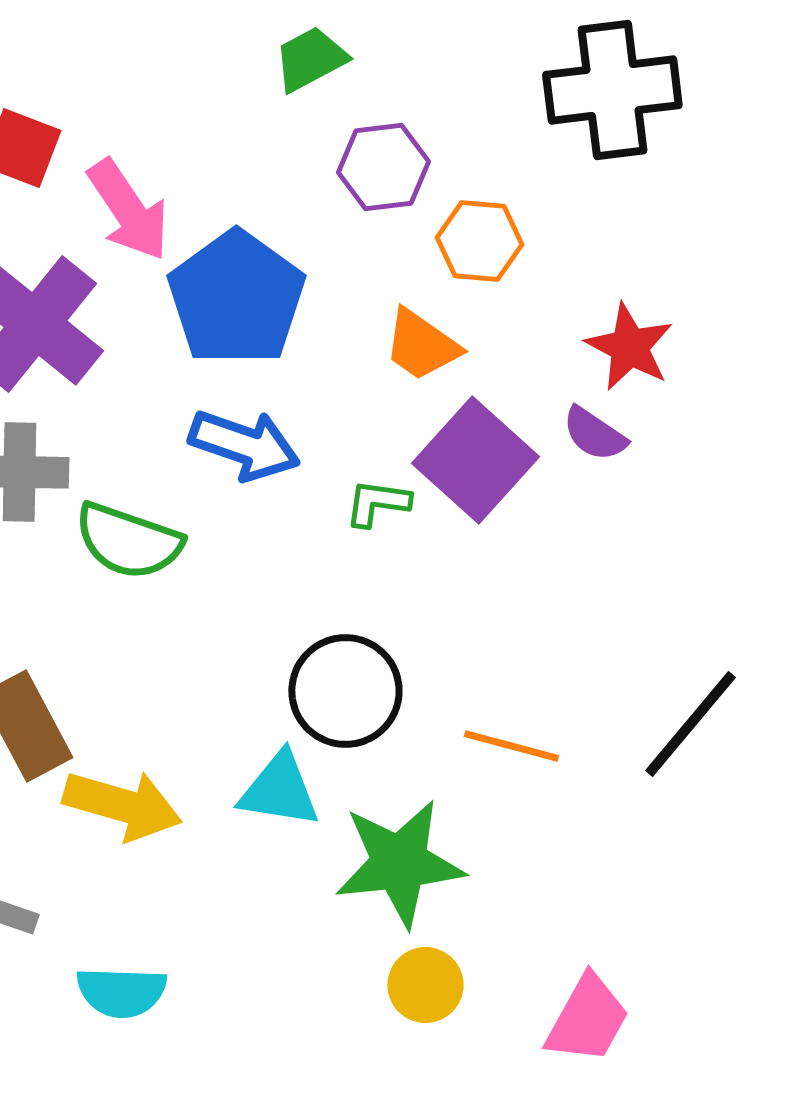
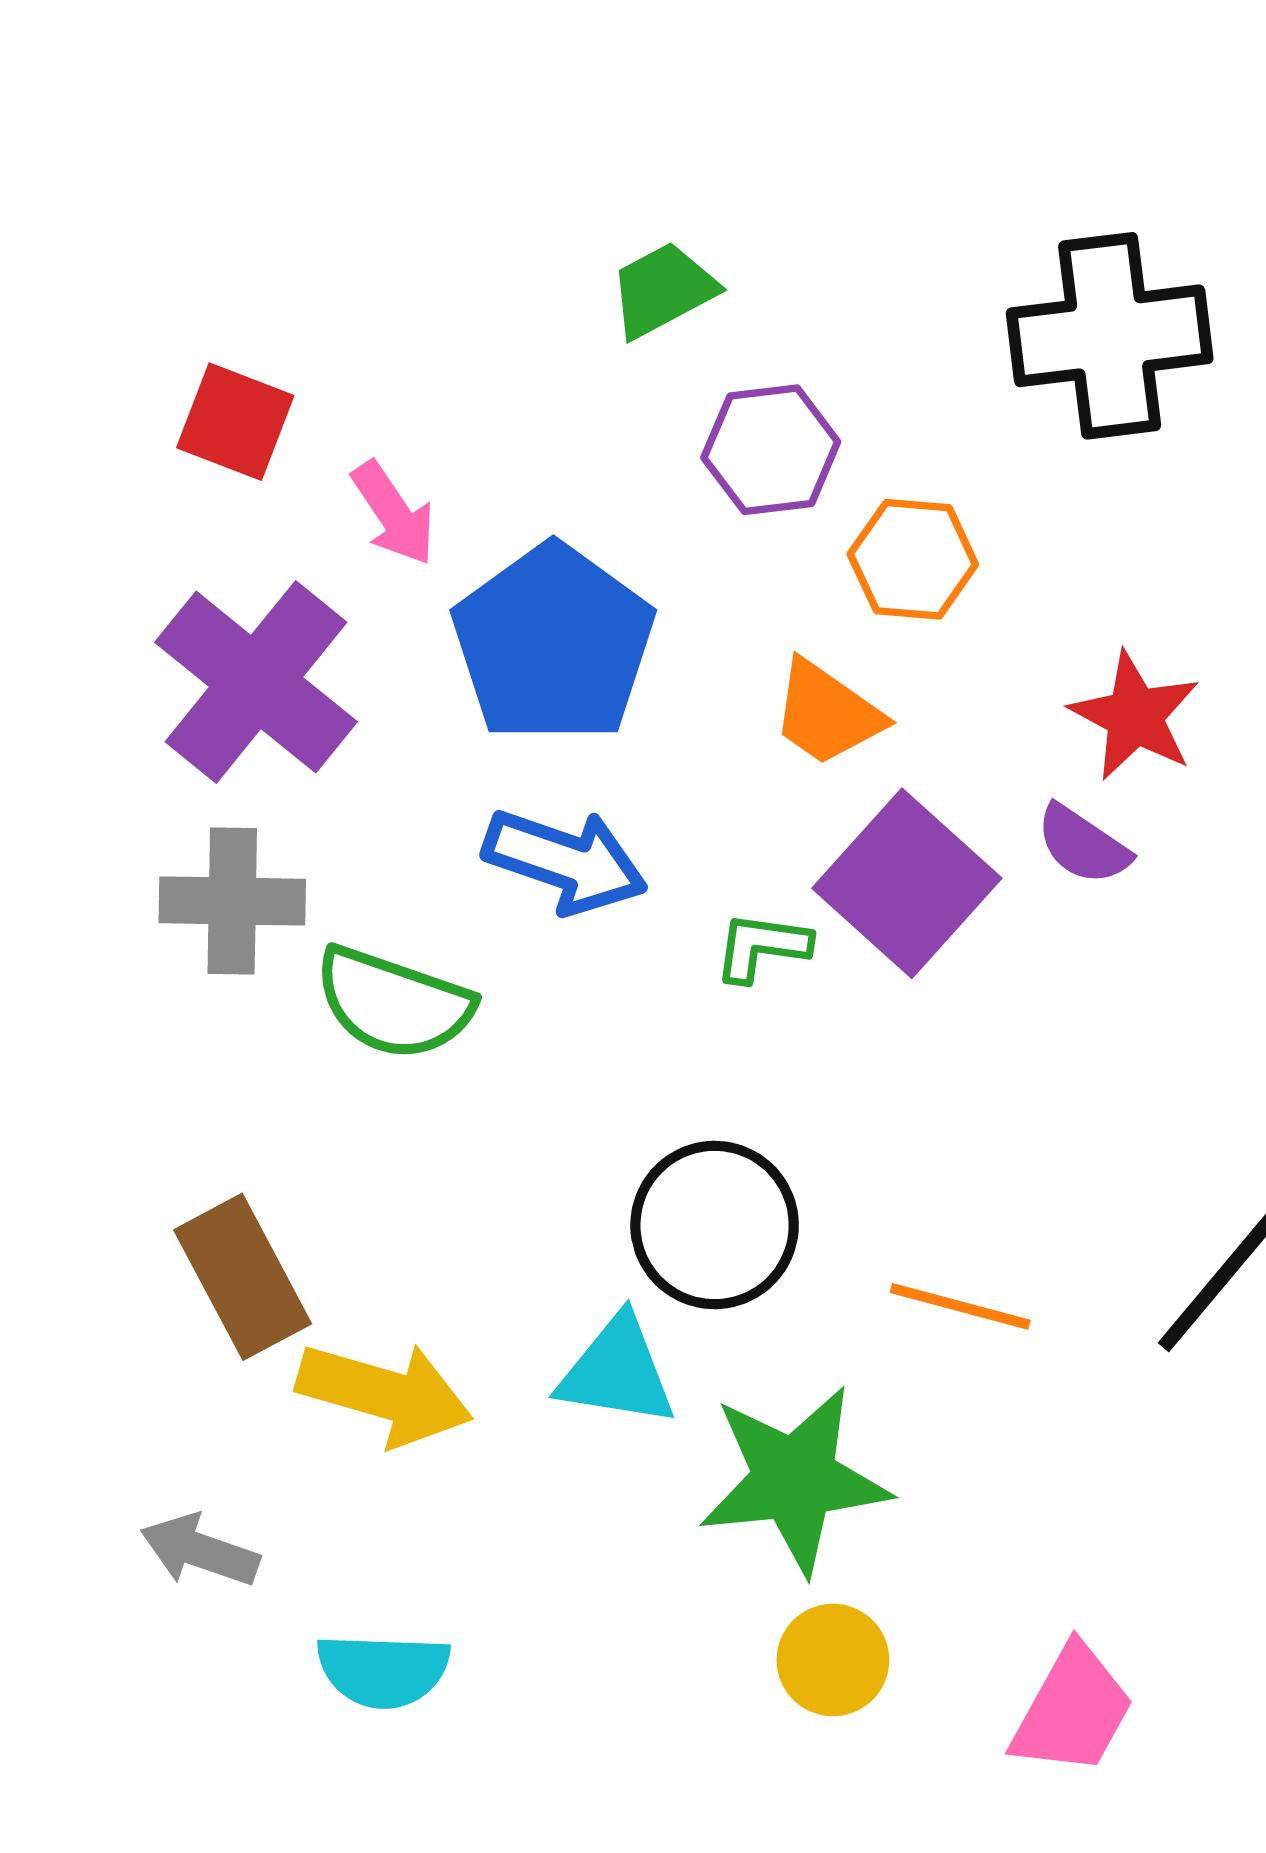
pink arrow: (128, 210) -> (394, 513), size x0.7

